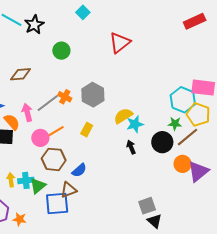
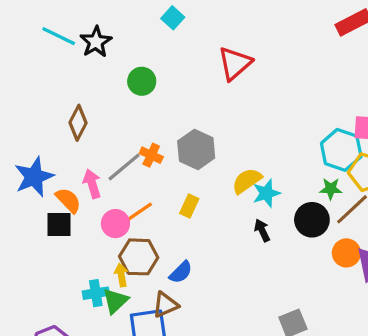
brown diamond: (21, 74) -> (78, 123), turned -55
yellow arrow: (11, 180) -> (121, 275), moved

